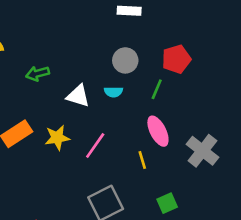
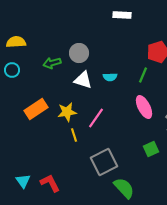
gray circle: (125, 60) -> (79, 53), moved
yellow line: (142, 160) -> (74, 135), moved
green square: (167, 203) -> (151, 149), moved

